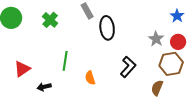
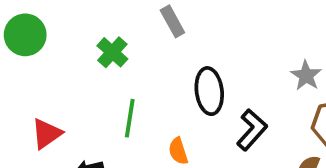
green cross: (50, 20) -> (112, 52), moved
black ellipse: (107, 28) -> (209, 91), moved

